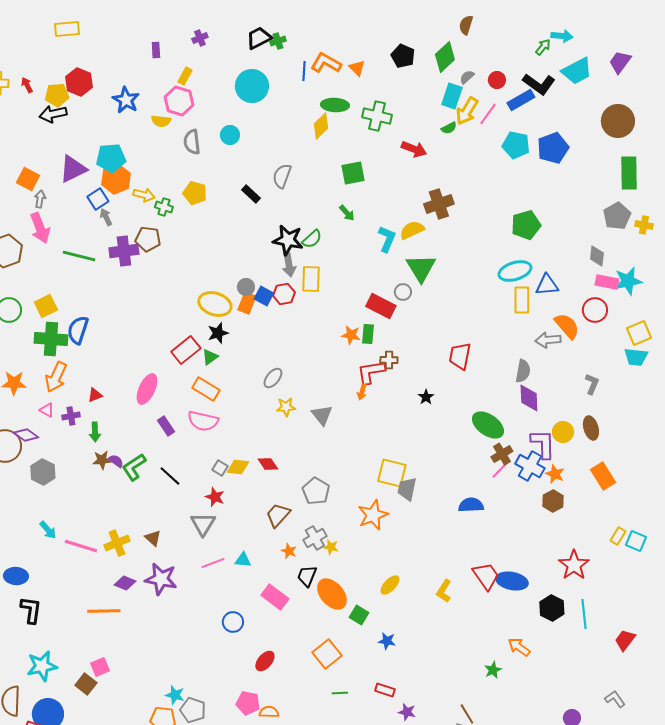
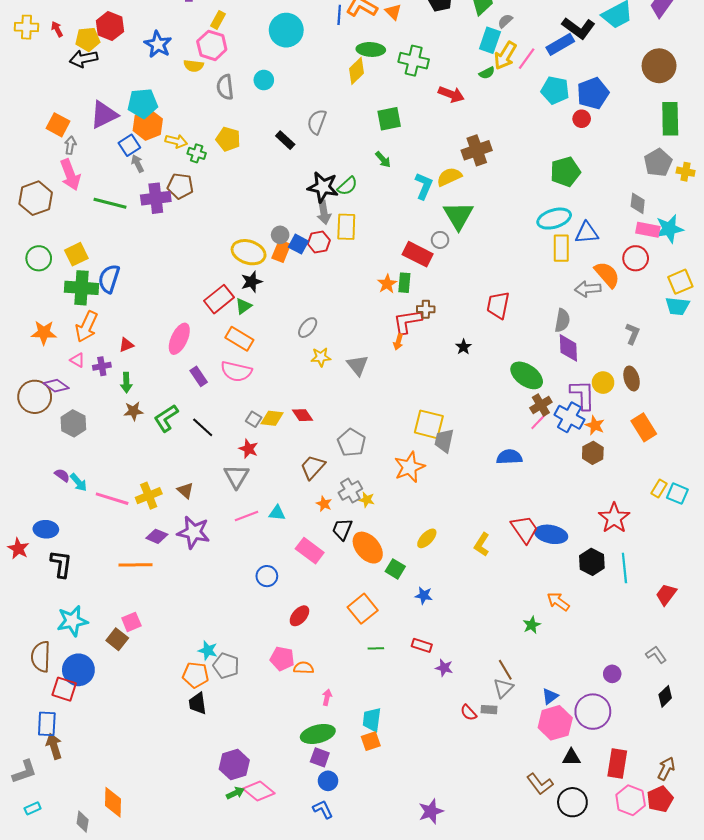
red circle: (497, 80) -> (582, 119), moved
orange star: (351, 335) -> (387, 284), turned 30
purple semicircle: (116, 461) -> (62, 475), moved

